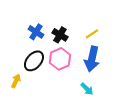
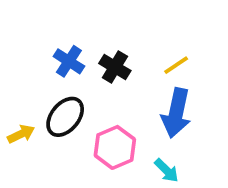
pink hexagon: (60, 59) -> (115, 147), moved
yellow arrow: (16, 81) -> (21, 134), moved, turned 40

